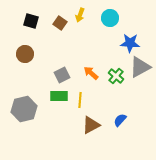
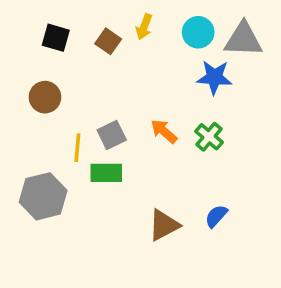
blue star: (130, 43) -> (214, 77), moved
gray triangle: (140, 67) -> (243, 39), moved, turned 30
yellow line: (80, 100) -> (77, 148), moved

